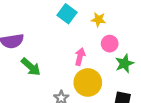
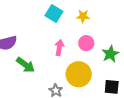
pink circle: (110, 44) -> (86, 43), moved
pink arrow: (80, 57) -> (59, 47), moved

